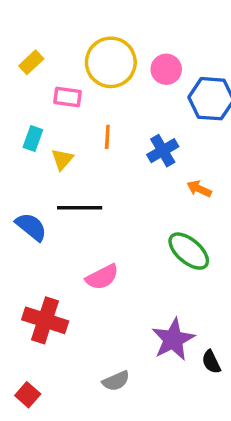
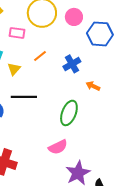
orange line: (107, 137) -> (40, 56), turned 48
green ellipse: (189, 251) -> (69, 113), moved, turned 70
pink semicircle: (102, 277) -> (58, 147), moved

